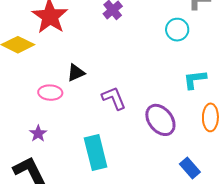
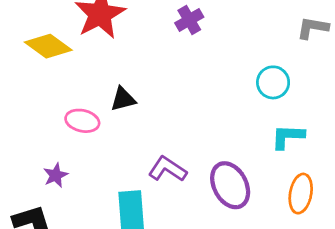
cyan circle: (177, 30) -> (273, 82), moved
purple L-shape: (114, 98) -> (167, 169), moved, turned -44

